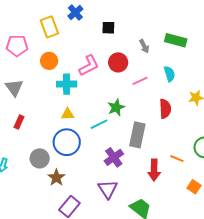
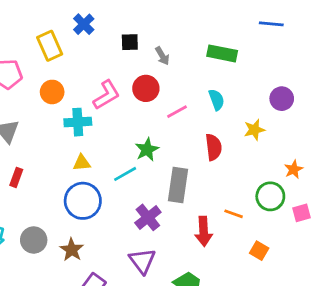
gray arrow: (144, 46) -> (162, 56), moved
gray circle: (40, 158) -> (34, 240), moved

